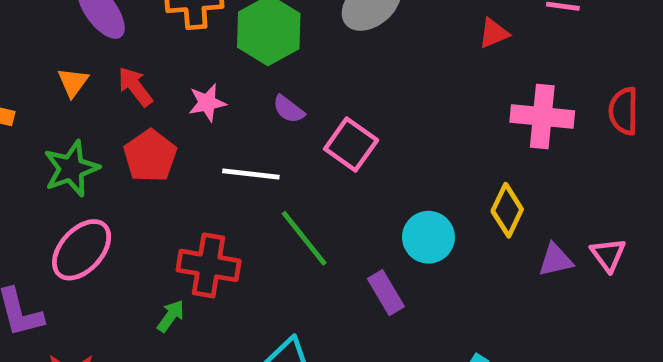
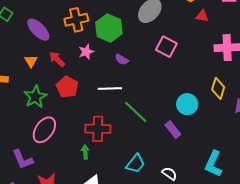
red triangle: (494, 33) -> (202, 16), turned 40
pink star: (207, 103) -> (86, 52), moved
pink square: (351, 145) -> (166, 47), moved
green arrow: (171, 316) -> (85, 152), turned -32

